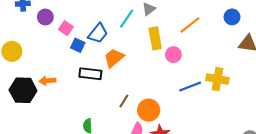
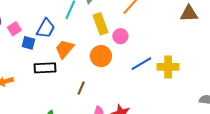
pink square: (66, 28) -> (14, 29), turned 32
yellow cross: (217, 79) -> (168, 67), moved
orange circle: (149, 110) -> (101, 56), moved

